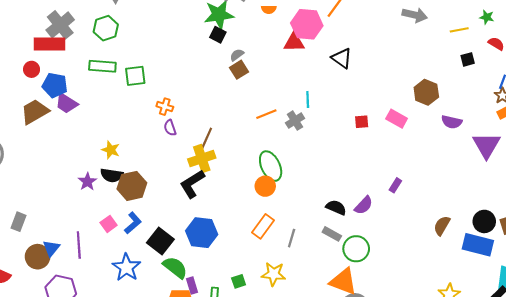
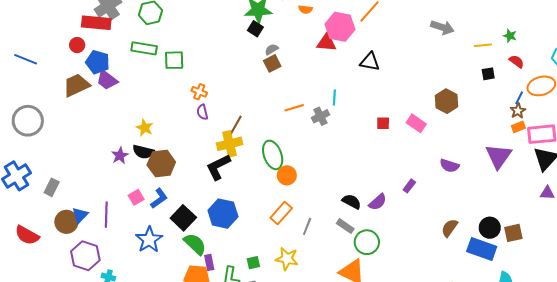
black triangle: (342, 58) -> (370, 62), turned -30
purple semicircle: (452, 122) -> (449, 166), moved
green ellipse: (271, 166) -> (273, 155), moved

